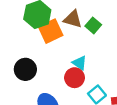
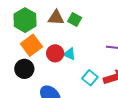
orange square: (51, 31) -> (31, 45), moved
red circle: (75, 78) -> (55, 53), moved

